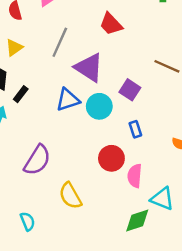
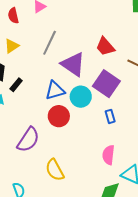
red trapezoid: (111, 24) -> (105, 47), moved
purple square: (130, 90) -> (106, 84), size x1.5
red circle: (111, 158) -> (59, 116), moved

